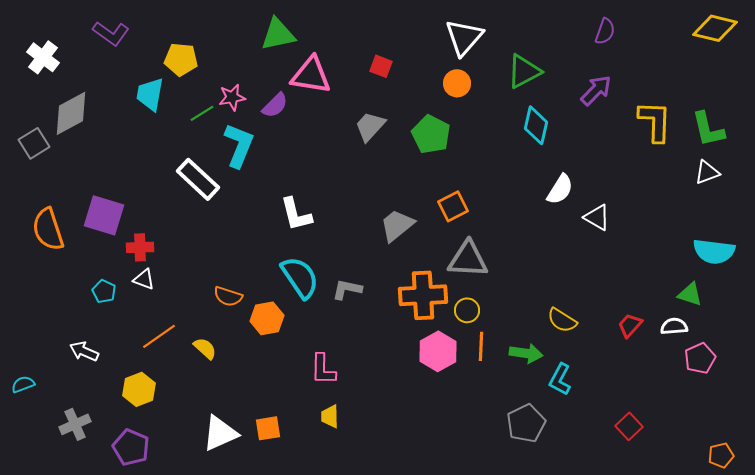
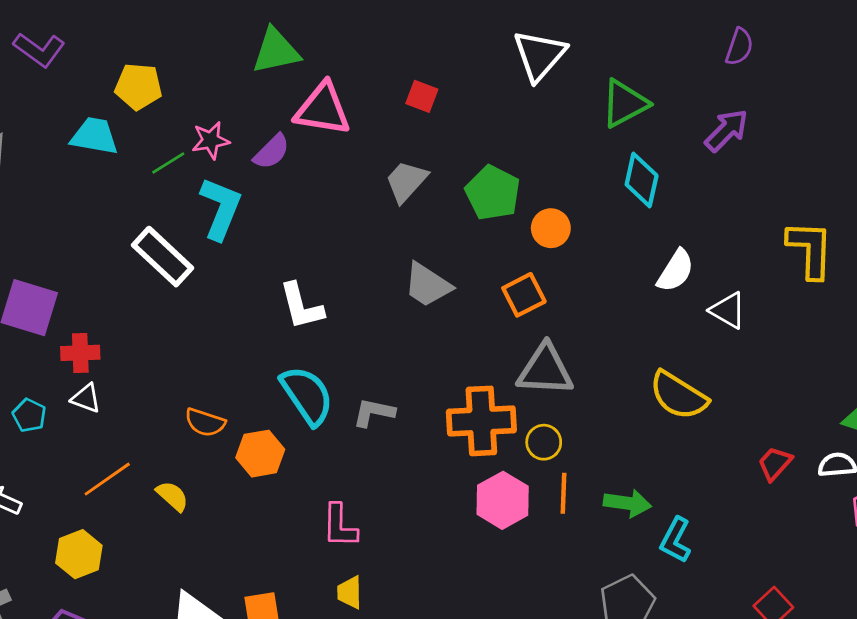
orange circle: (457, 83) -> (551, 228), moved
cyan trapezoid: (150, 94) -> (94, 136), turned 90
yellow L-shape: (655, 121) -> (810, 249), moved
gray trapezoid: (397, 225) -> (428, 285), moved, turned -108
yellow semicircle: (562, 320) -> (678, 395), moved, size x1.4

